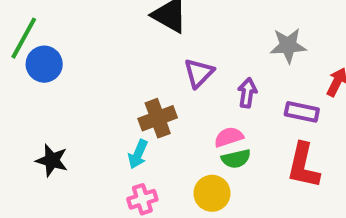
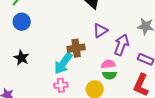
blue circle: (44, 64) -> (22, 22), moved
purple arrow: (247, 93) -> (121, 45), size x1.5
cyan arrow: (138, 154) -> (63, 63), size x1.6

